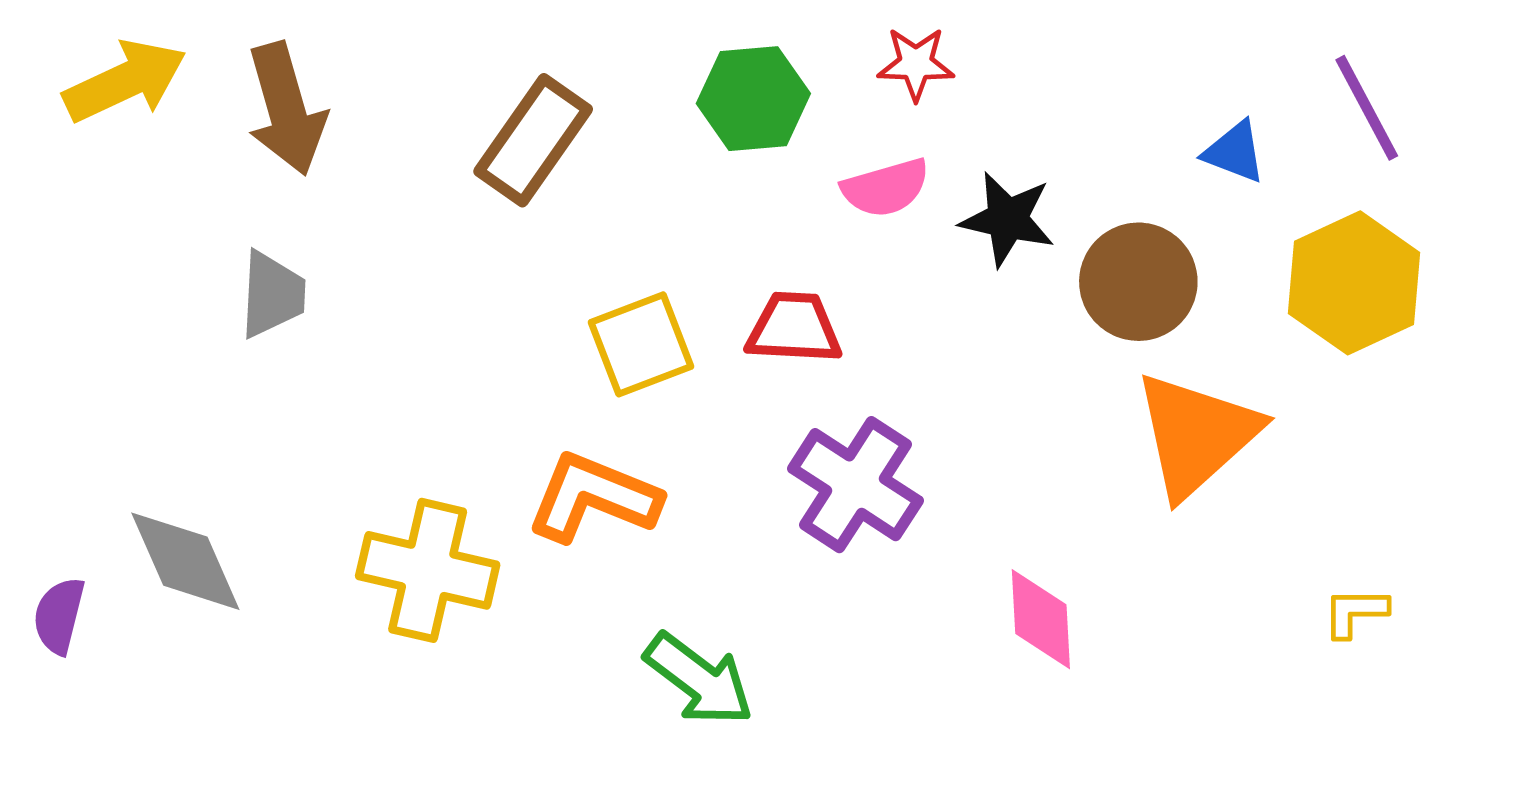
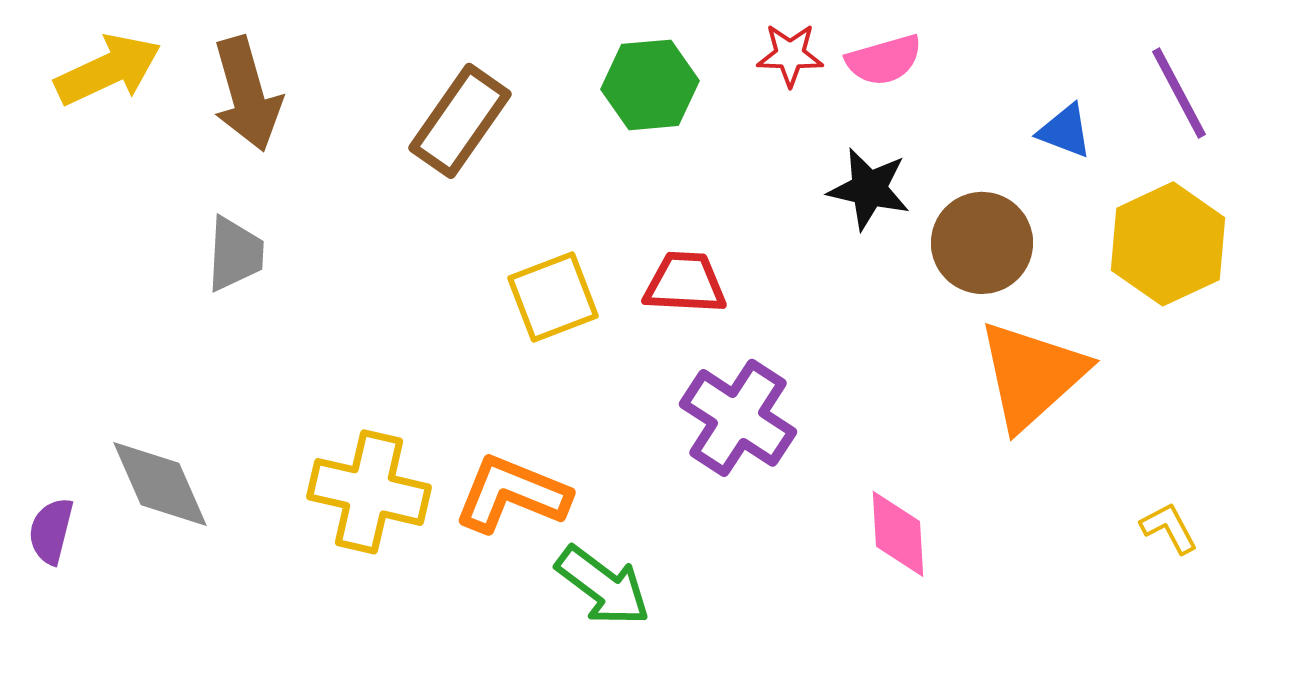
pink semicircle: (886, 188) -> (884, 60), moved
orange L-shape: (593, 497) -> (512, 494), moved
yellow L-shape: (1355, 612) -> (1169, 528), turned 62

